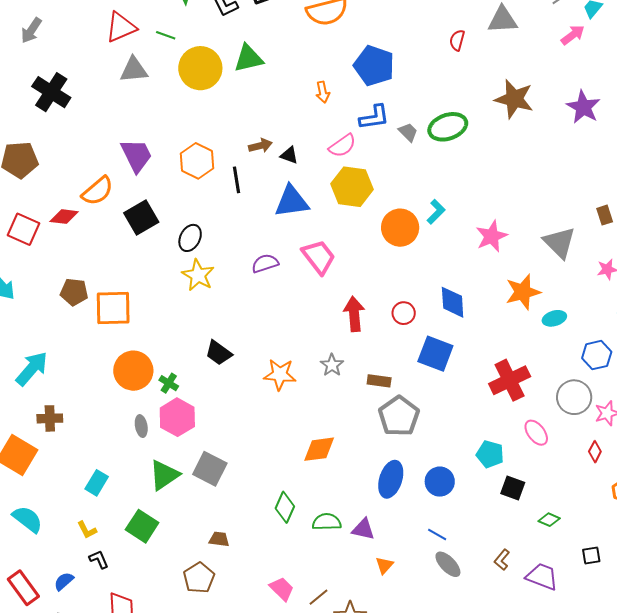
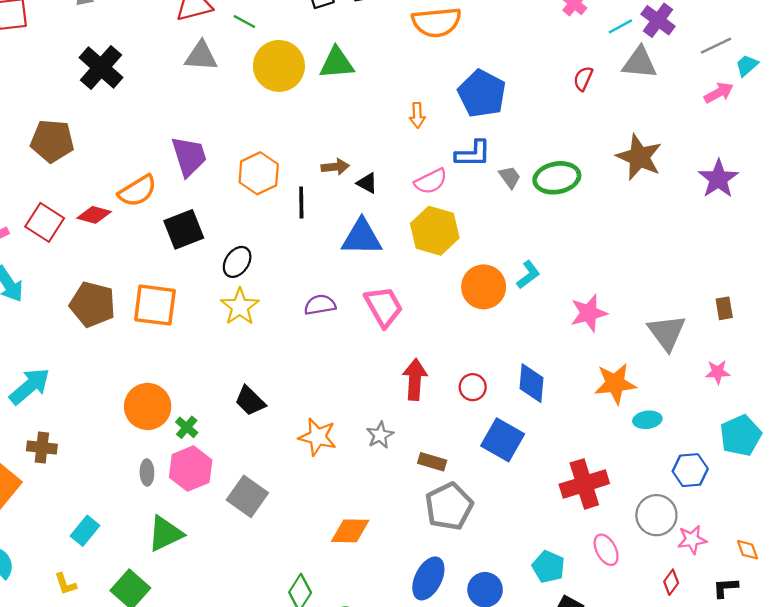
brown pentagon: (74, 292) -> (92, 304), size x1.4
orange square: (113, 308) -> (155, 305), moved
gray square: (210, 469) -> (247, 496), moved

